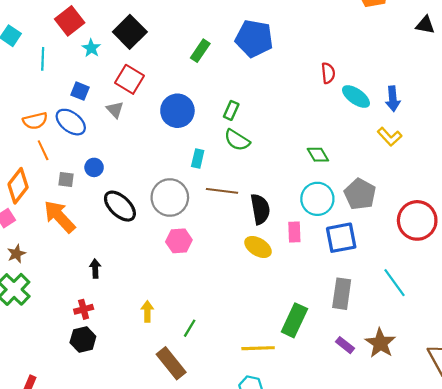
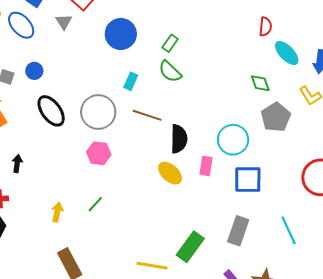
green diamond: (318, 155) -> (260, 83), moved
gray pentagon: (360, 194) -> (276, 117), moved
green line: (190, 328) -> (95, 204), moved

